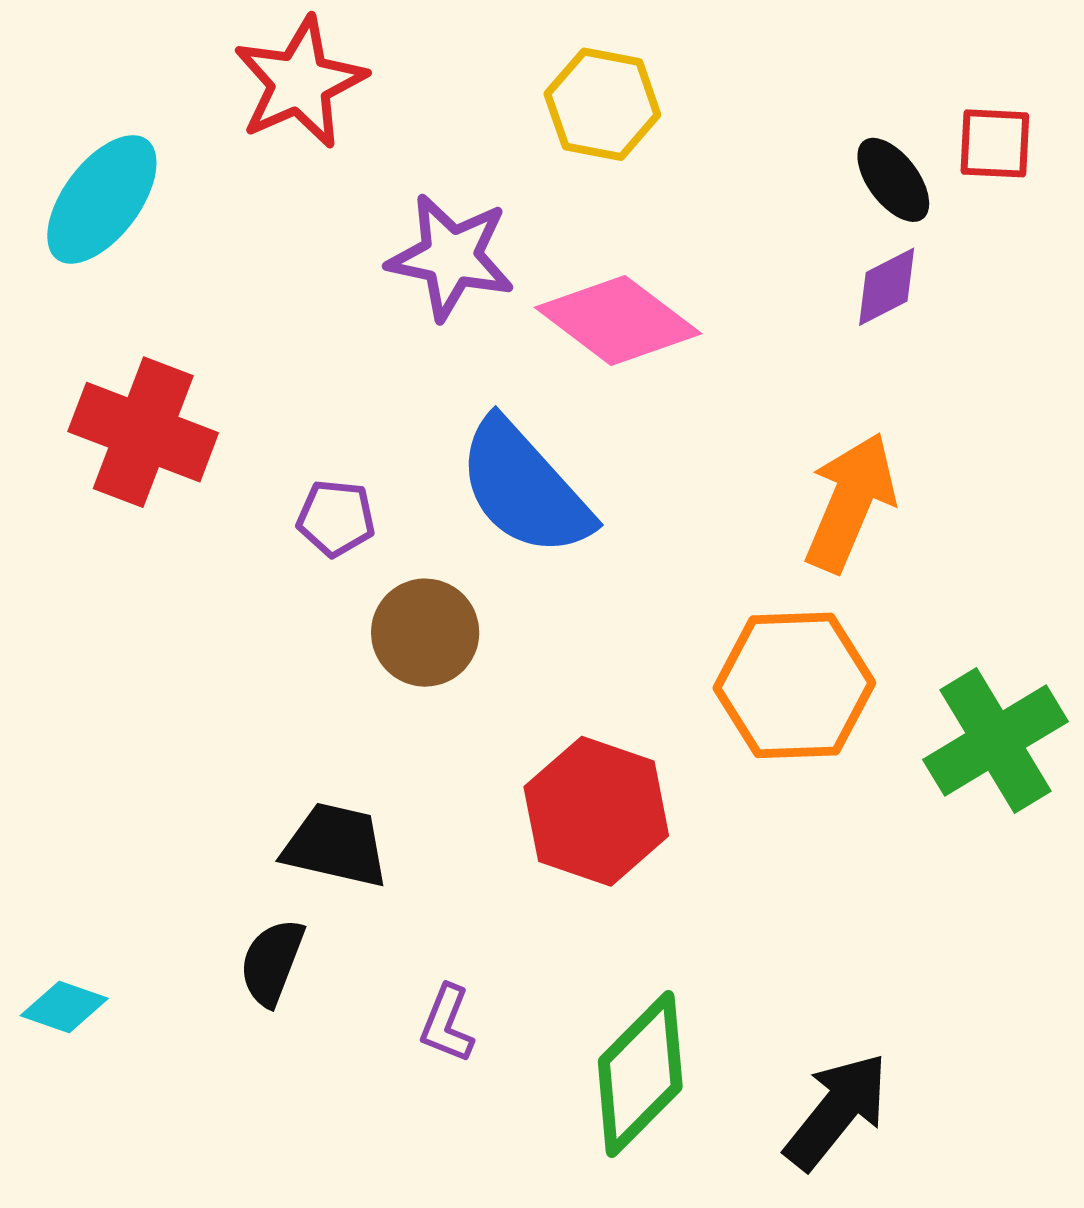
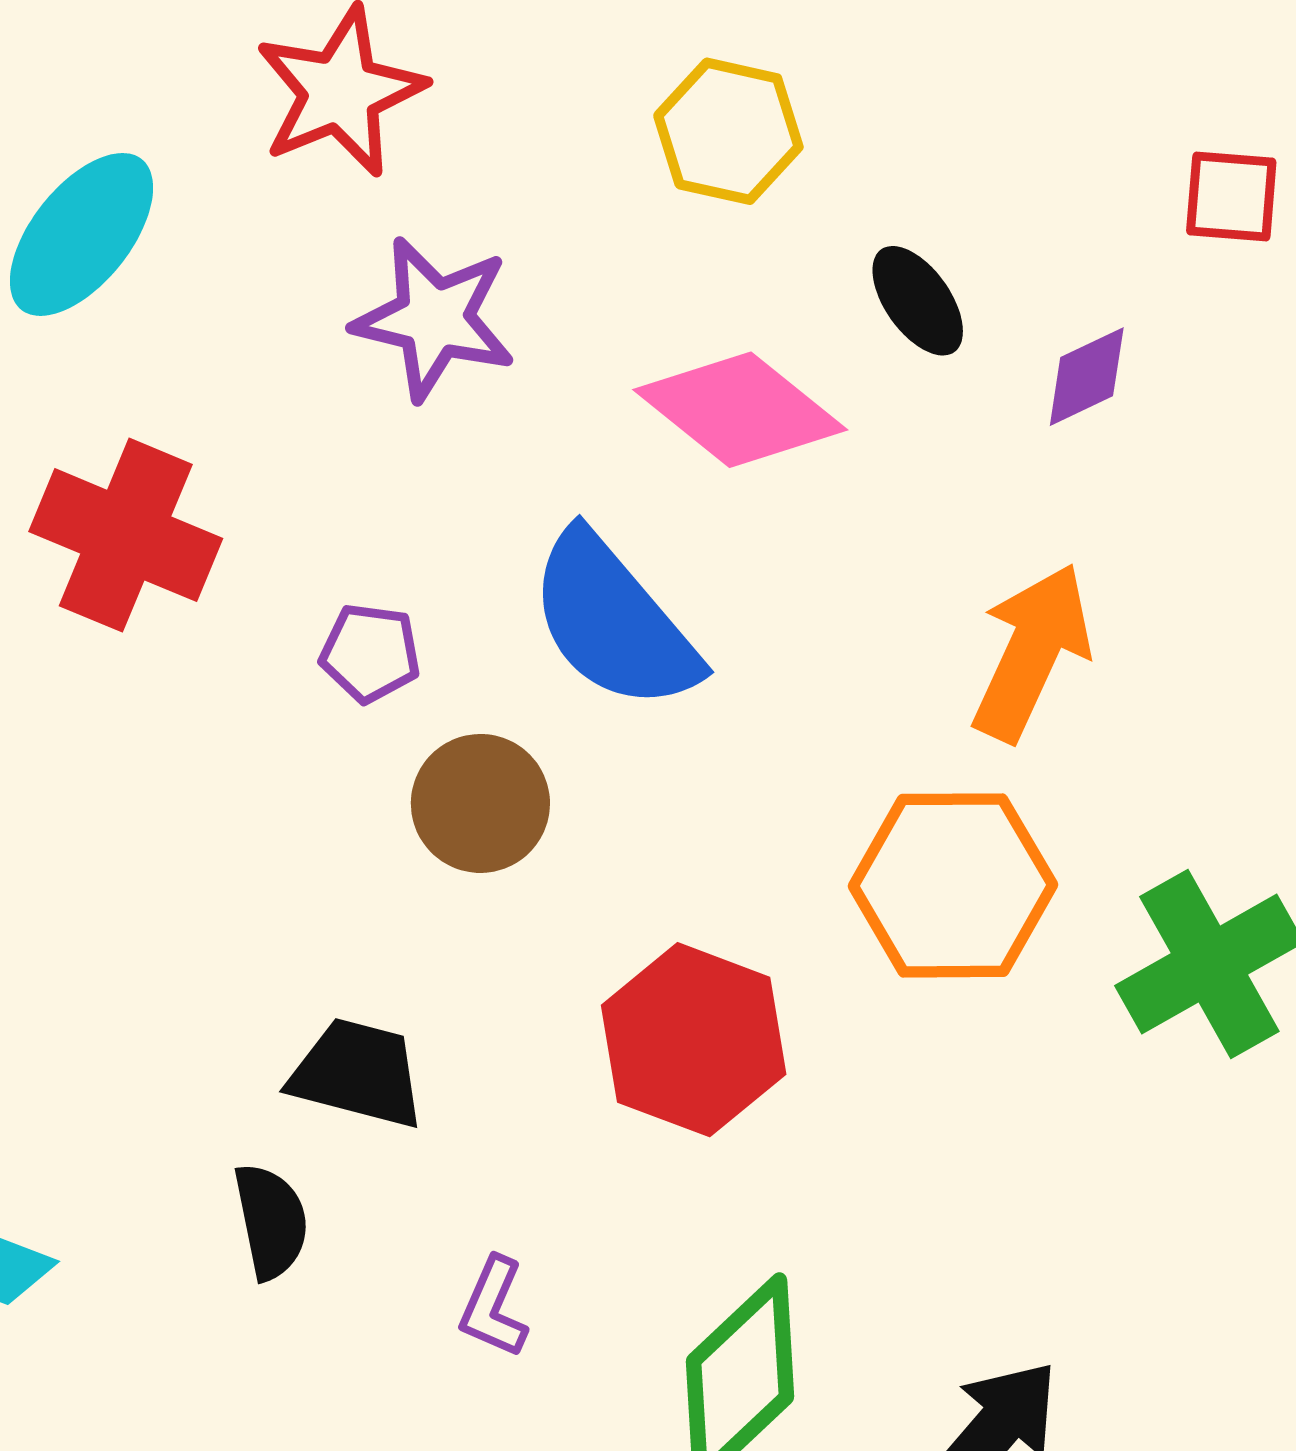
black ellipse: (893, 180) -> (918, 301), moved
purple star: (451, 257) -> (434, 319), moved
black semicircle: (272, 962) -> (271, 1221), turned 146

